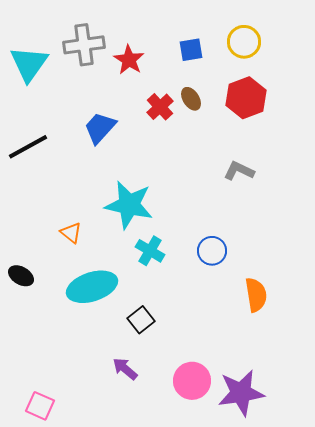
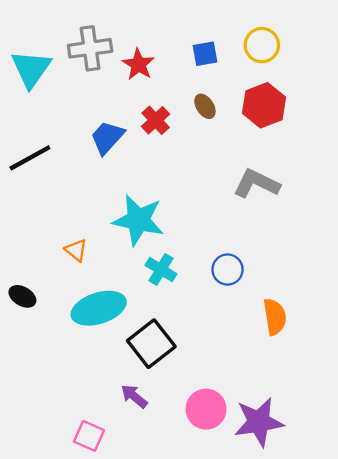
red cross: (160, 107) -> (156, 120), moved
gray L-shape: (239, 171) -> (257, 184), size x1.4
black square: (141, 320) -> (151, 344), size x1.6
pink square: (40, 406) -> (89, 436), moved

